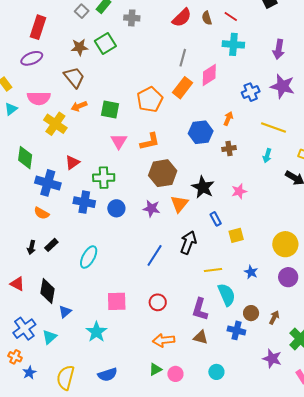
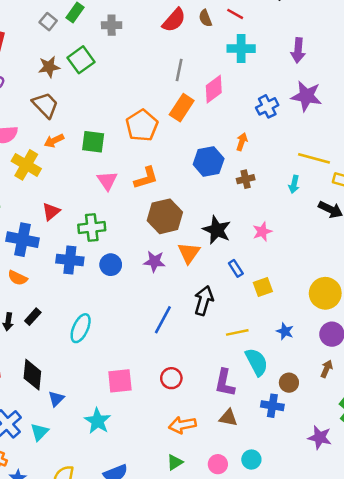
yellow line: (274, 127) -> (314, 158), moved
brown arrow: (274, 318) -> (327, 369), moved
pink circle: (175, 374) -> (218, 464), moved

